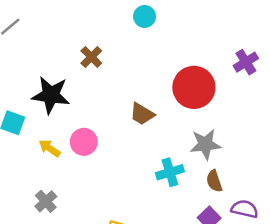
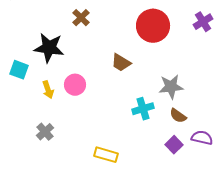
red circle: (194, 87) -> (153, 26), moved
yellow arrow: (50, 148) -> (48, 90), turned -144
brown semicircle: (214, 181) -> (178, 116), turned -36

